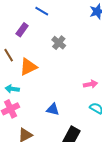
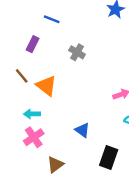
orange triangle: (28, 67) -> (46, 86), turned -48
blue triangle: (53, 109) -> (82, 130), turned 32

